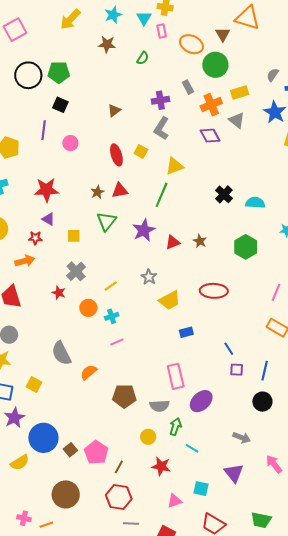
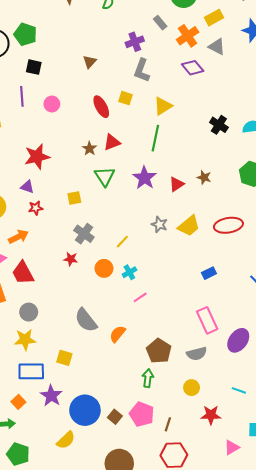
green pentagon: (59, 72) -> (25, 34), turned 30
purple triangle: (48, 219) -> (27, 187), moved
orange arrow: (25, 261) -> (18, 237), moved
yellow trapezoid: (170, 300) -> (189, 226), moved
brown pentagon: (124, 396) -> (159, 351), turned -30
green arrow: (175, 427) -> (148, 378), moved

